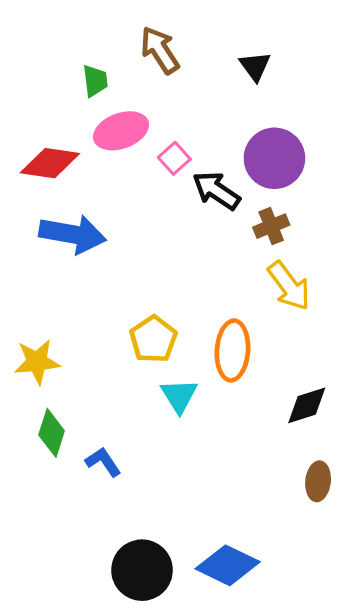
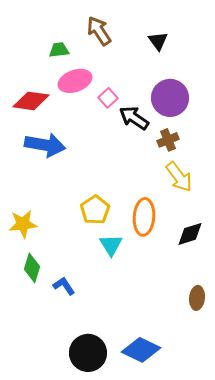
green trapezoid: (95, 81) -> (59, 50), turned -90
black diamond: (307, 405) -> (190, 234), moved

